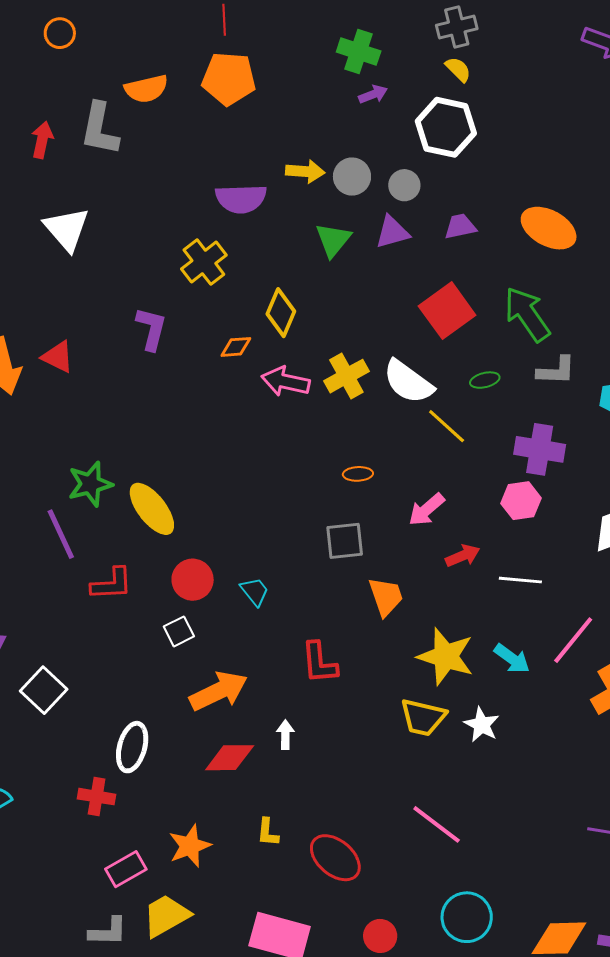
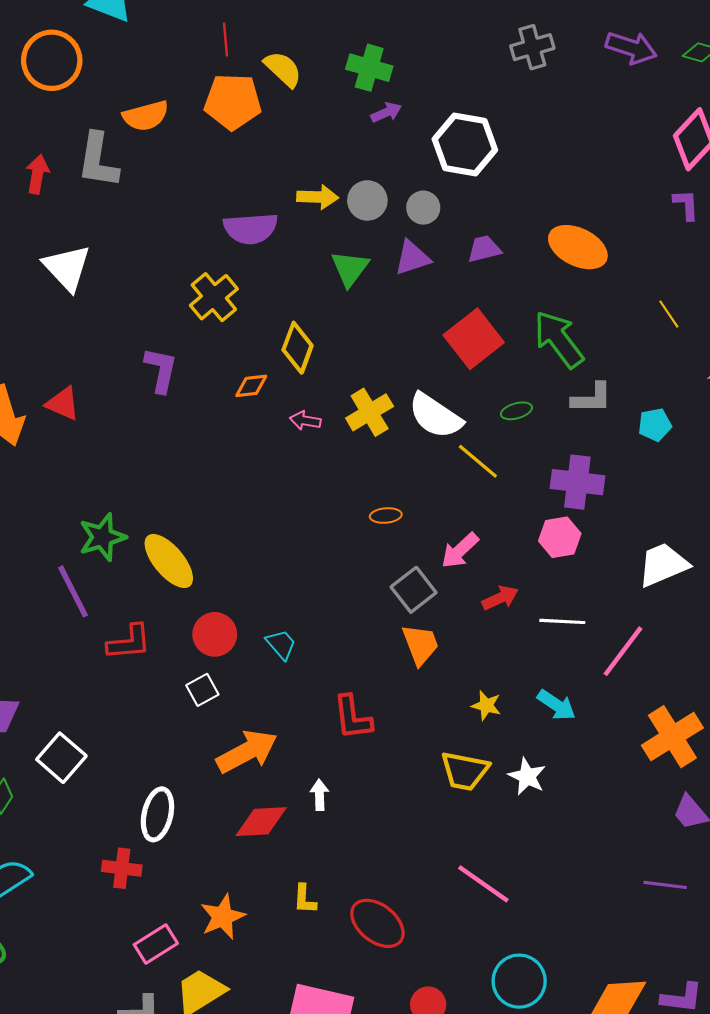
gray cross: (457, 27) -> (532, 47), moved
orange circle: (60, 33) -> (52, 60), size x1.8
yellow semicircle: (458, 69) -> (283, 69), moved, size x1.4
pink arrow: (285, 382) -> (305, 421), size x0.6
gray square: (345, 541) -> (414, 590), moved, turned -30
pink line: (573, 640) -> (623, 651), moved
yellow star: (446, 656) -> (486, 705), size x0.5

